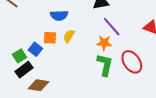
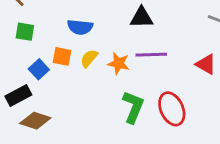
purple line: (112, 27) -> (151, 55), turned -60
orange star: (104, 43) -> (119, 63), moved
green square: (20, 56) -> (25, 32), moved, turned 32

